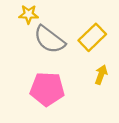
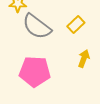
yellow rectangle: (92, 37) -> (76, 25), size x0.7

